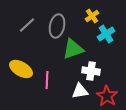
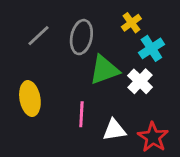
yellow ellipse: (21, 69) -> (30, 99), turned 50
white cross: (91, 71) -> (140, 81), moved, turned 36
pink line: (47, 80) -> (81, 114), moved

